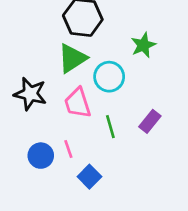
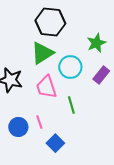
purple rectangle: (150, 121) -> (101, 75), moved

